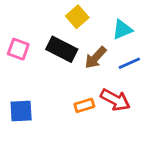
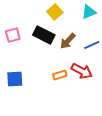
cyan triangle: (122, 29) -> (89, 12), moved
pink square: (18, 49) -> (13, 35), turned -35

